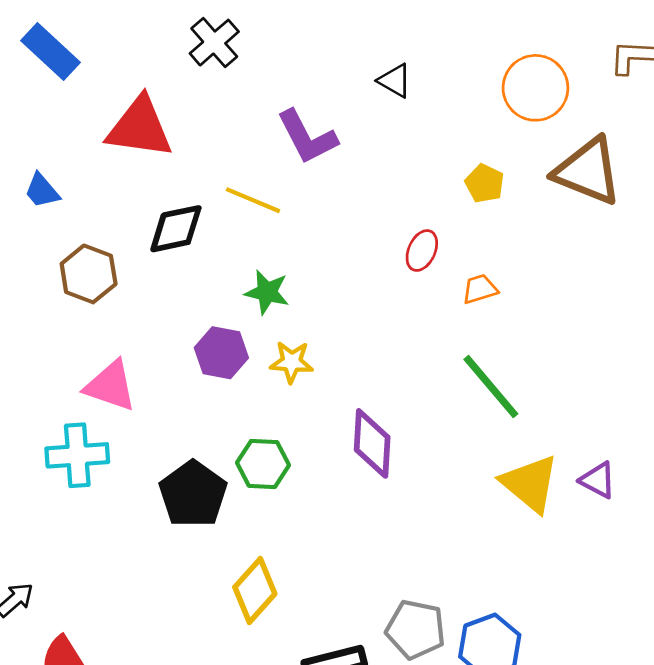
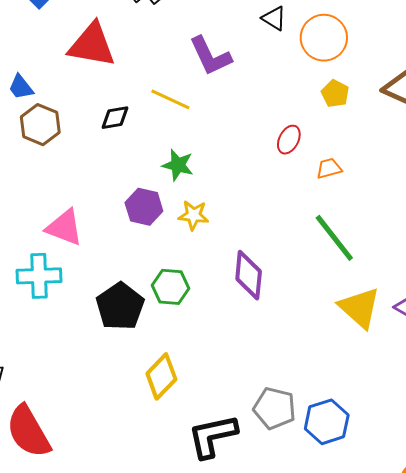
orange circle: (535, 88) -> (324, 38), moved
black diamond: (176, 229) -> (115, 118), size x0.7
brown hexagon: (89, 274) -> (40, 125), moved

